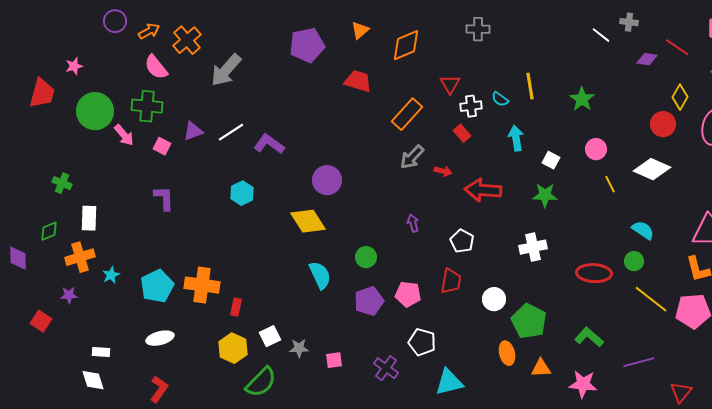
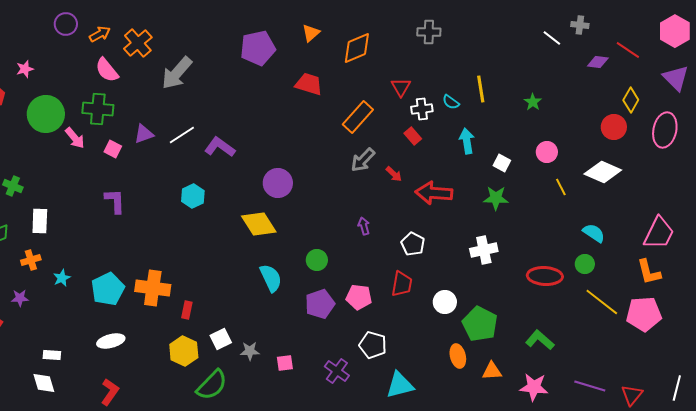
green star: (582, 99) -> (533, 102), size x0.7
red arrow: (443, 171) -> (394, 174), turned 30
orange cross: (80, 257) -> (31, 260), size x0.7
purple line: (639, 362) -> (590, 386), moved, turned 32

